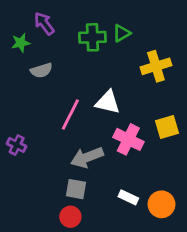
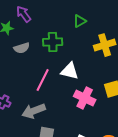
green cross: (92, 37) -> (53, 42), moved
gray arrow: (87, 157) -> (34, 111), moved

